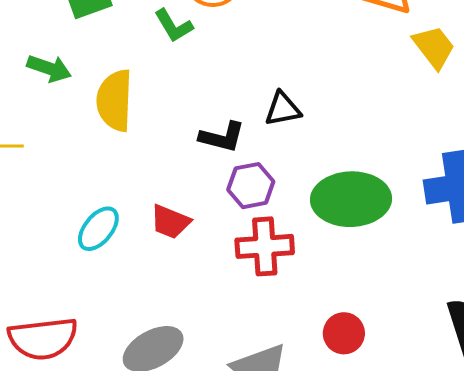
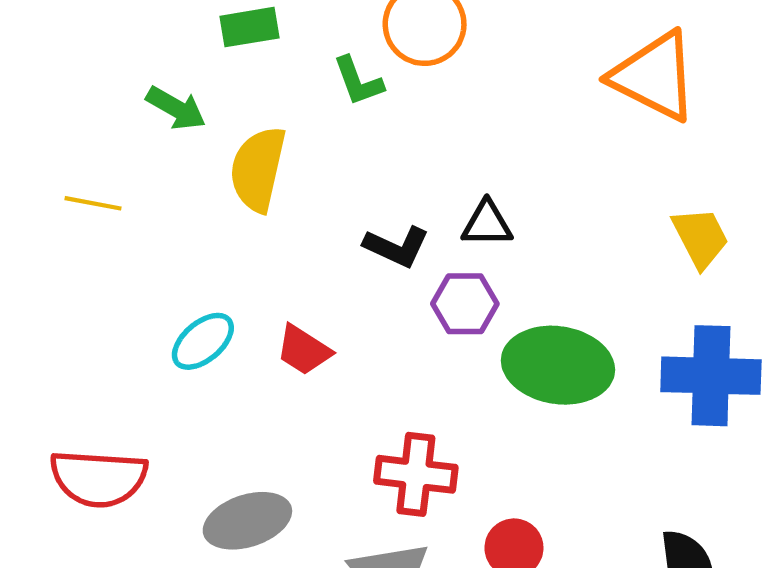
yellow trapezoid: (434, 47) -> (700, 238), moved
purple hexagon: (251, 186) -> (465, 304), moved
red cross: (265, 246) -> (416, 474), moved

